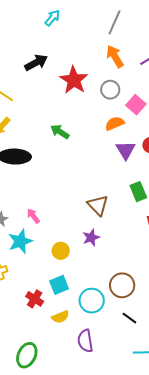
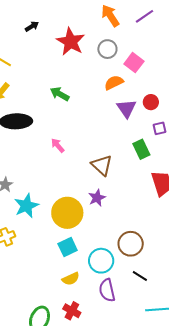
black arrow: (36, 63) -> (32, 26), size x0.6
pink arrow: (33, 216) -> (58, 145), moved
yellow circle: (61, 251) -> (67, 213), size x1.8
red cross: (35, 299) -> (72, 311), moved
purple semicircle: (85, 341) -> (107, 290), moved

